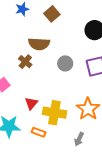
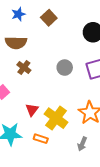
brown semicircle: (39, 44) -> (16, 43), moved
yellow cross: (54, 113) -> (56, 118), turned 30

